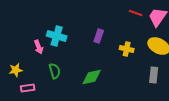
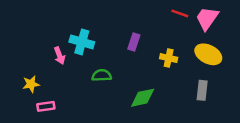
green semicircle: (55, 71) -> (102, 75), moved, turned -77
green diamond: (92, 77) -> (143, 98), moved

